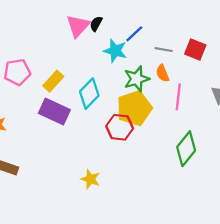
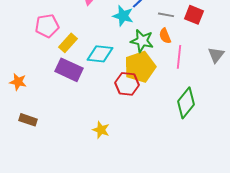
pink pentagon: (17, 72) -> (47, 26), moved
green star: (137, 79) -> (142, 41), turned 30
cyan diamond: (89, 94) -> (100, 54), turned 52

